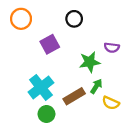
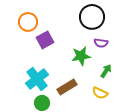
orange circle: (21, 19) -> (28, 22), moved
black circle: (74, 19) -> (92, 17), moved, size x1.6
green arrow: (96, 86) -> (106, 71), moved

